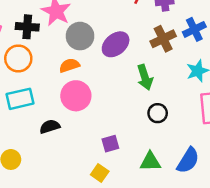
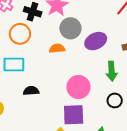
pink circle: (76, 96) -> (78, 87), moved
purple square: (110, 144) -> (74, 115), size x1.6

